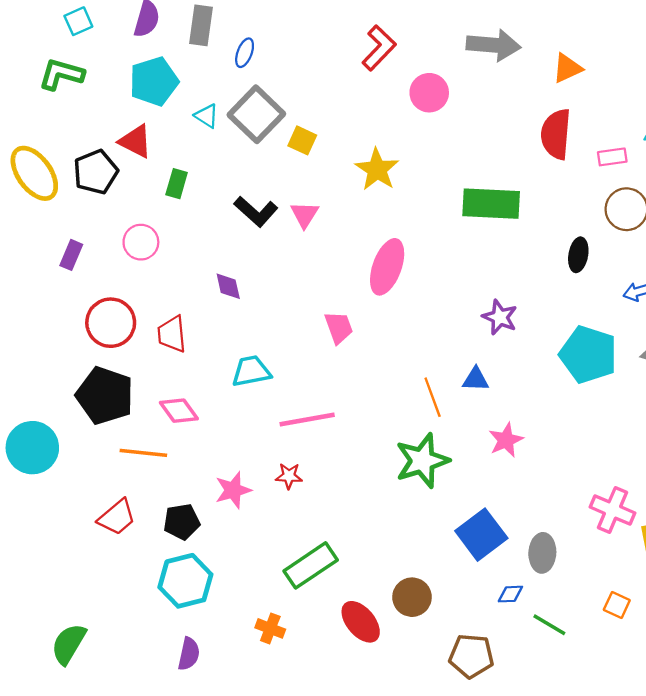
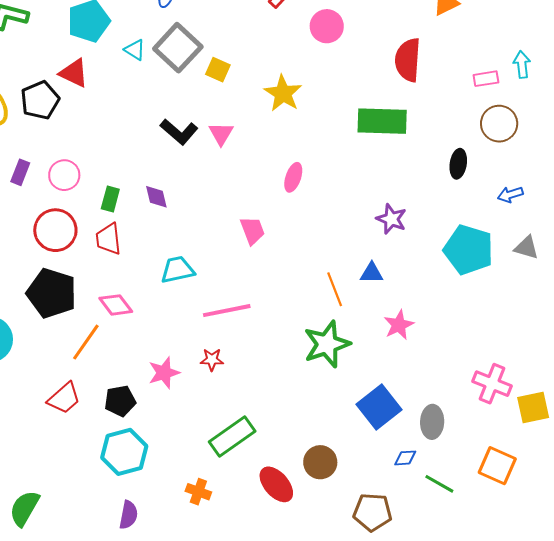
red semicircle: (556, 134) -> (408, 60), moved
green rectangle: (177, 184) -> (110, 199), moved
pink circle: (141, 242) -> (64, 175), moved
pink ellipse: (387, 267) -> (293, 177), size x0.6
orange line: (143, 453) -> (86, 342), turned -60
orange square: (617, 605) -> (497, 466), size x1.6

